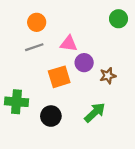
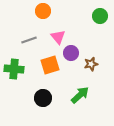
orange circle: (37, 22) -> (43, 11), moved
pink triangle: (69, 44) -> (58, 37), turned 42
green cross: (16, 102) -> (14, 69), moved

